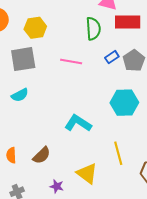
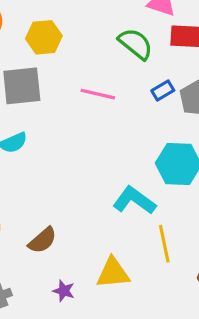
green semicircle: (93, 29) -> (136, 44), turned -50
cyan L-shape: (78, 123) -> (134, 200), moved
yellow triangle: (87, 173) -> (113, 273), turned -45

